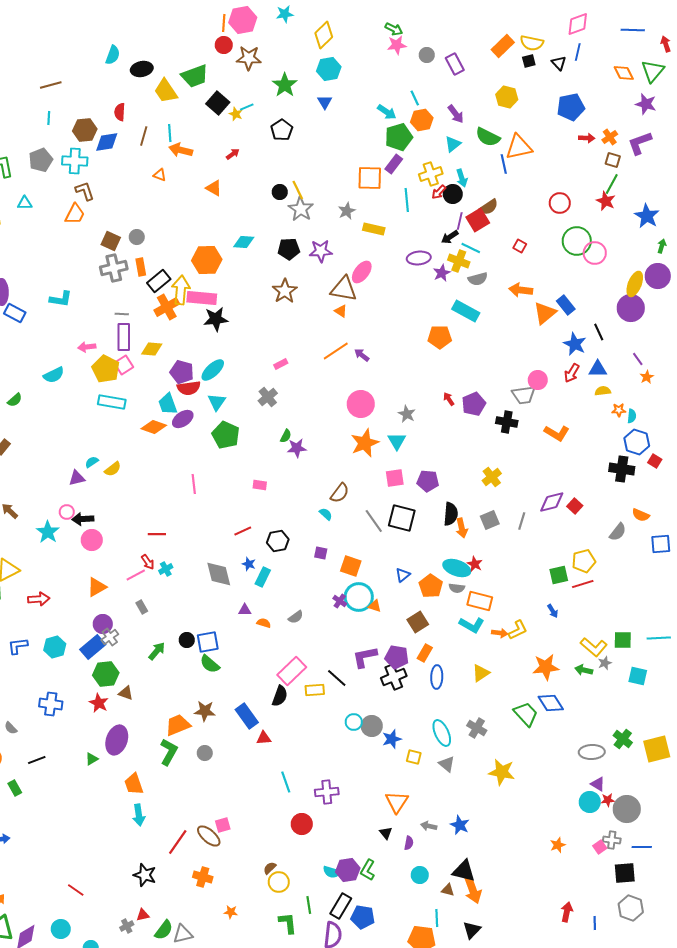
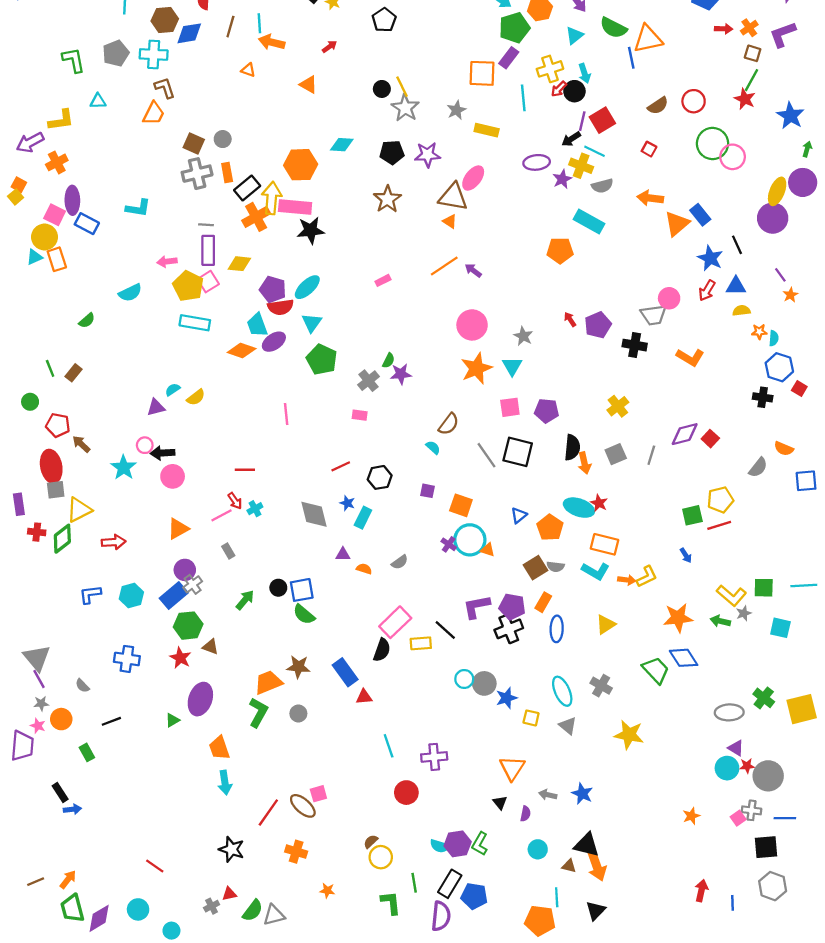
brown semicircle: (489, 207) -> (658, 106), moved
gray cross: (268, 397) -> (369, 381), moved
black cross: (622, 469) -> (763, 397), size x0.7
gray semicircle: (457, 588) -> (556, 567), moved

